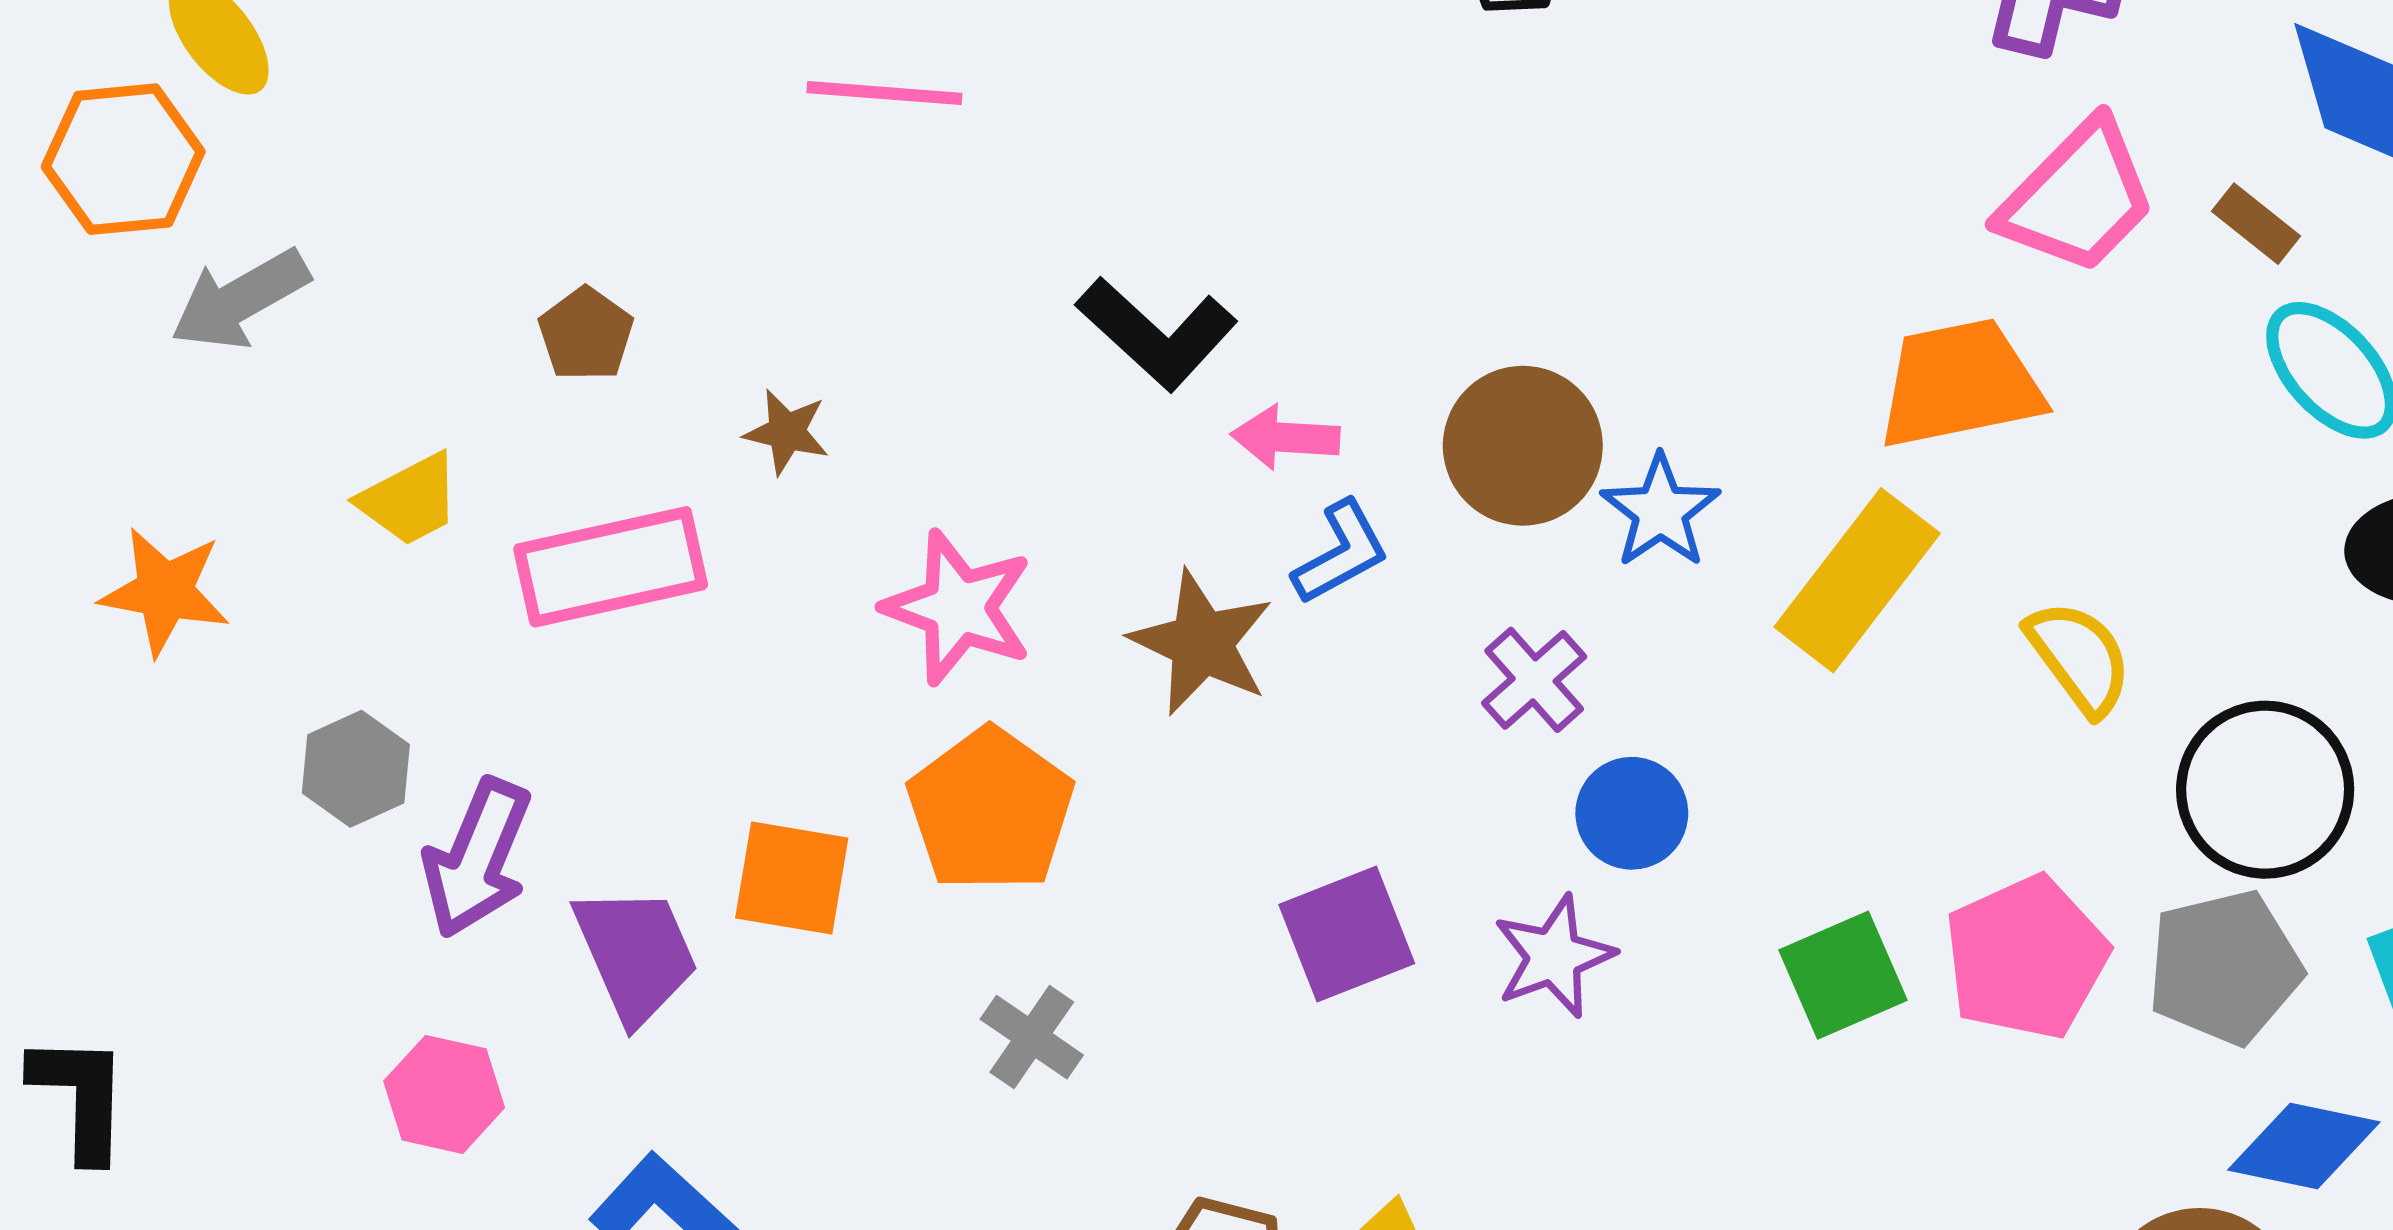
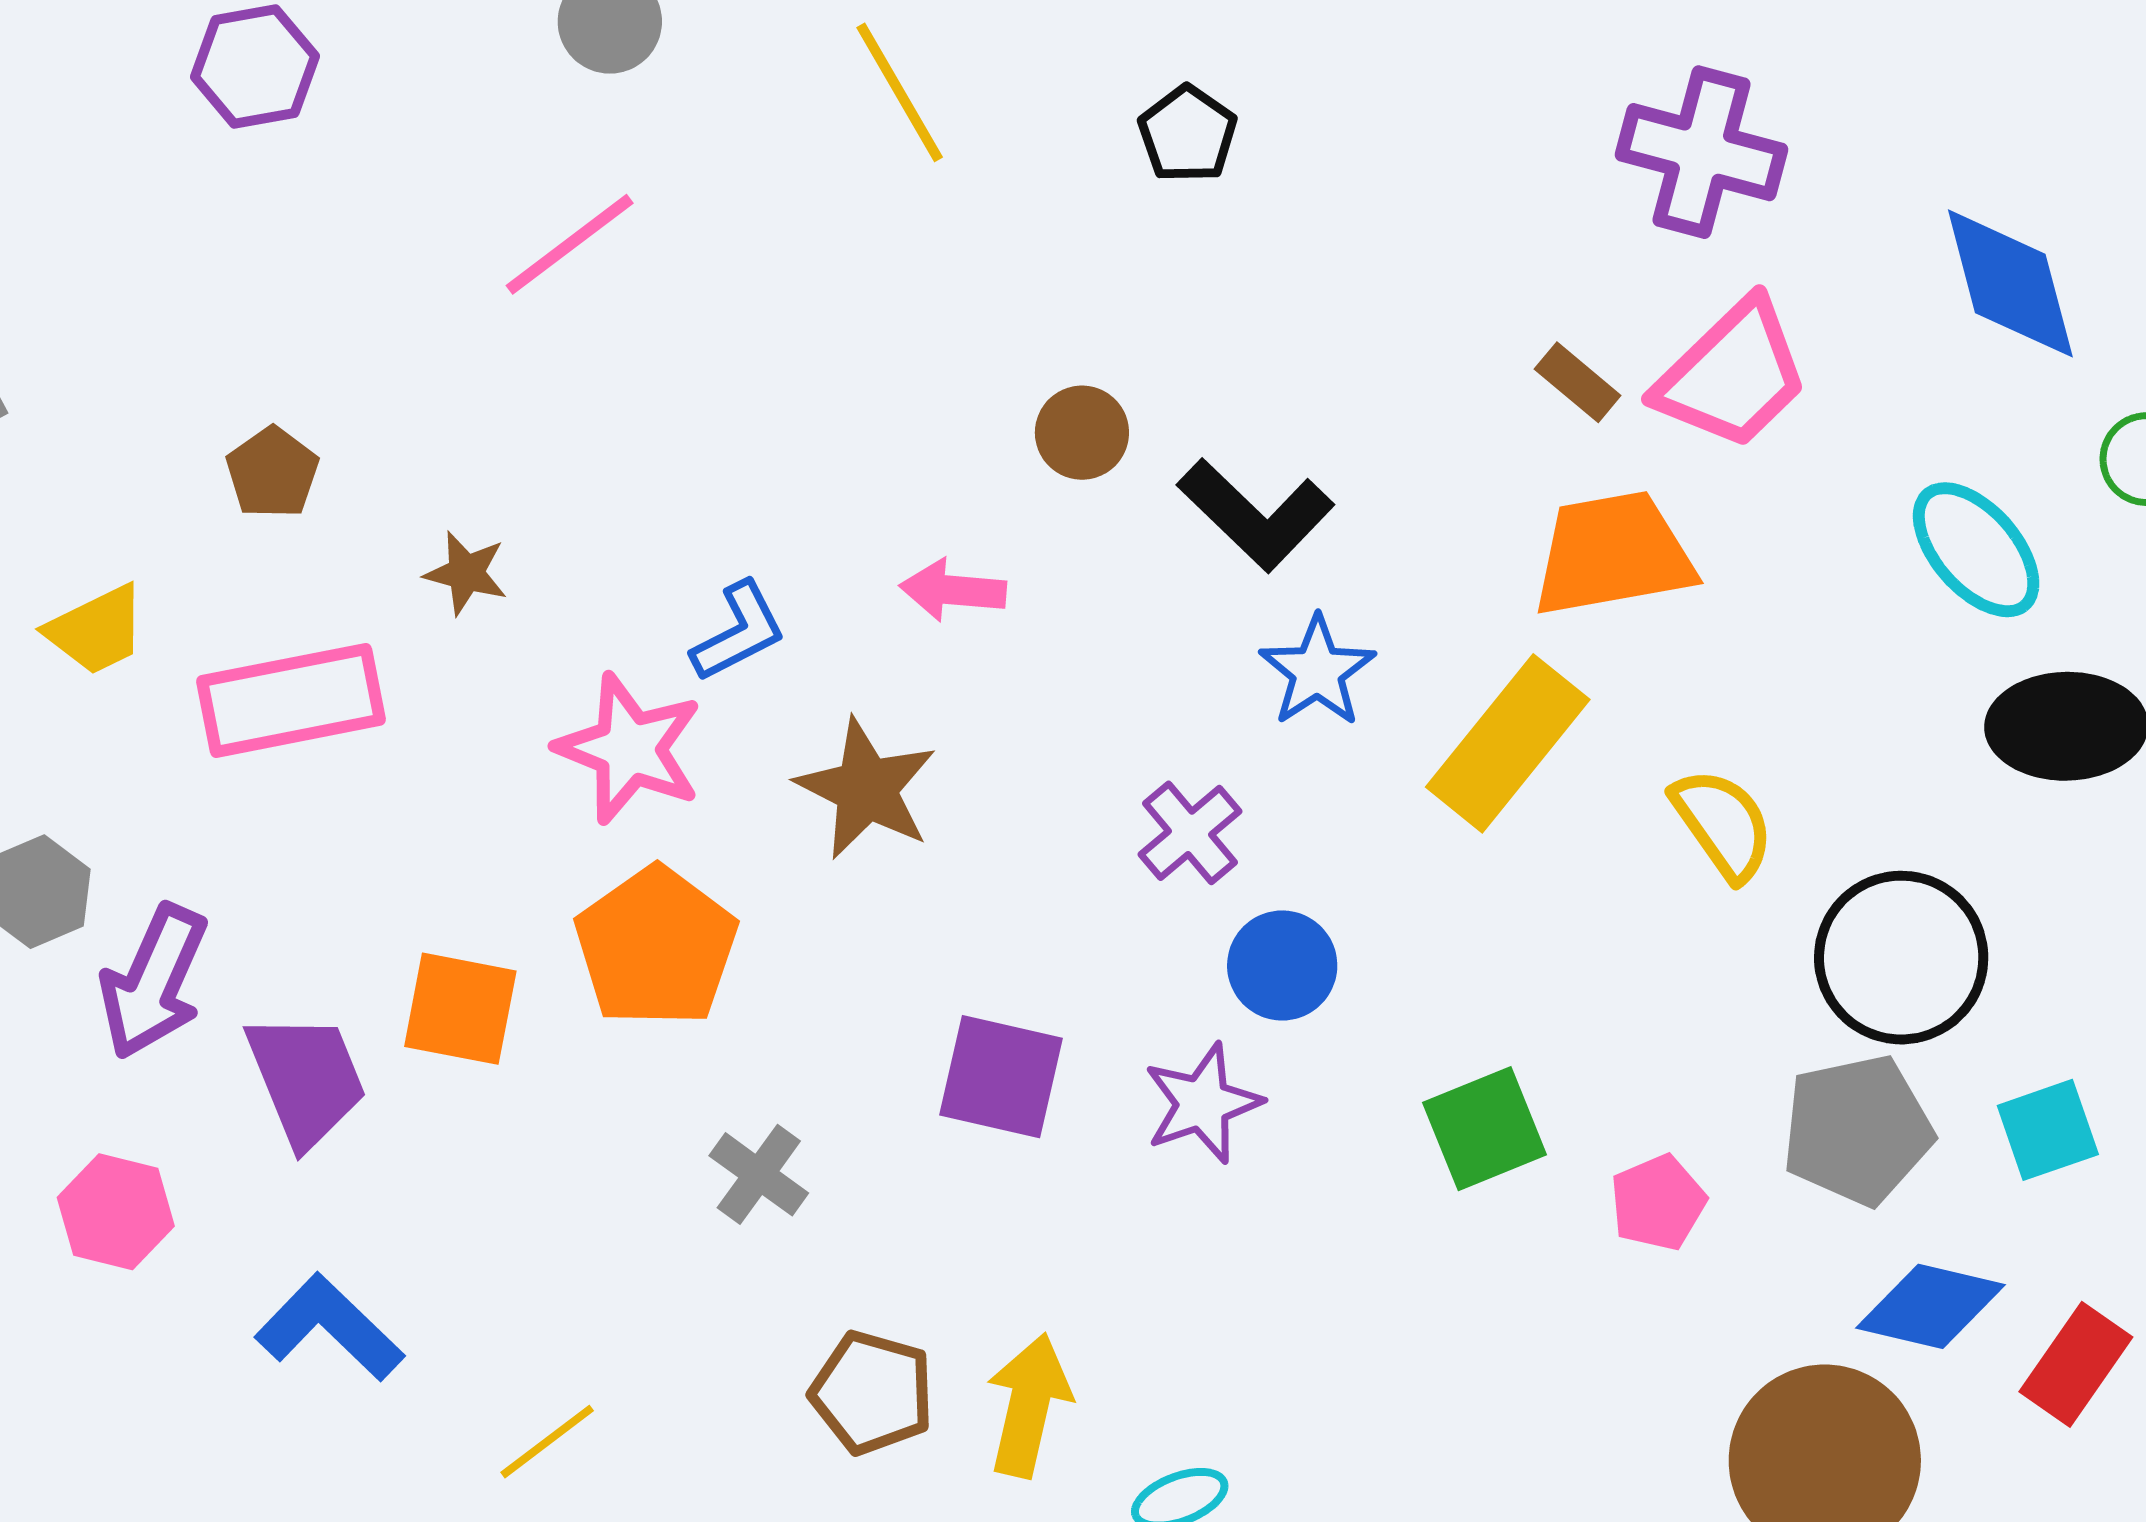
pink line: (884, 93) -> (570, 244), turned -43
brown rectangle: (2256, 224) -> (1578, 382), moved
black L-shape: (1157, 333) -> (1256, 515), moved
brown circle: (1523, 446) -> (1082, 433), moved, size x0.6
blue L-shape: (1341, 553) -> (739, 632), moved
purple square: (1347, 934) -> (1001, 1077), turned 33
pink pentagon: (2026, 958) -> (1658, 1203), moved, size x0.6
gray cross: (1032, 1037) -> (759, 1174), moved

